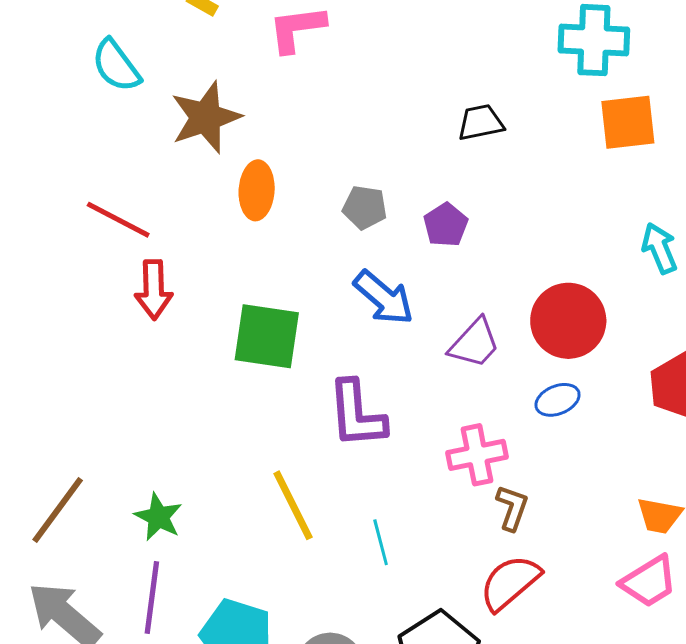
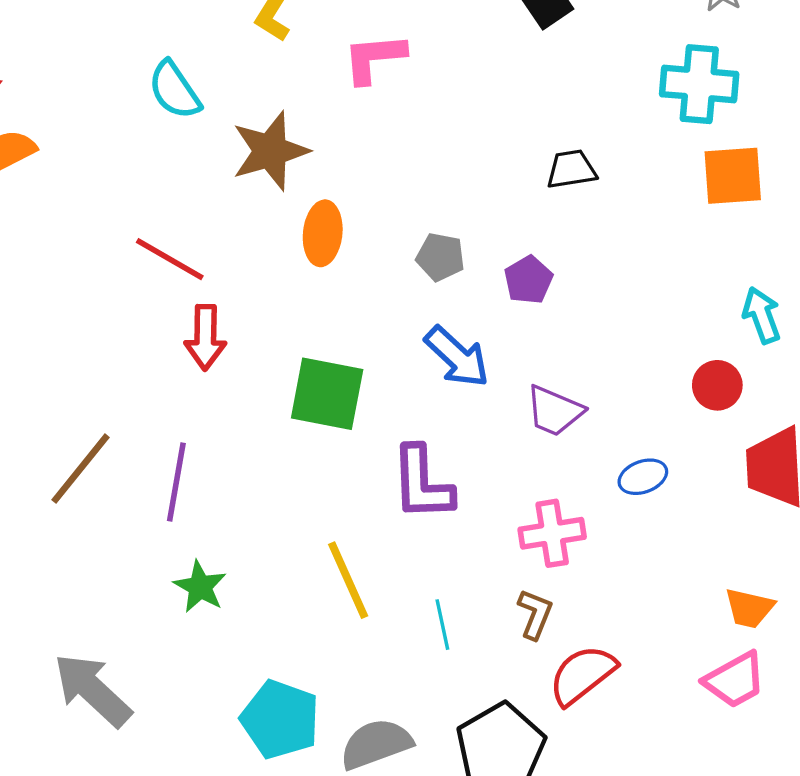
red circle: (568, 321) -> (717, 385), moved, size x0.6
purple trapezoid: (474, 343) -> (554, 411), turned 68
brown L-shape: (512, 508) -> (535, 614), moved
brown line: (58, 510) -> (80, 469), moved
purple line: (152, 597) -> (176, 482), moved

